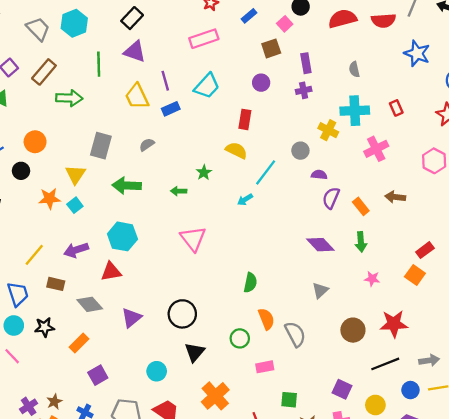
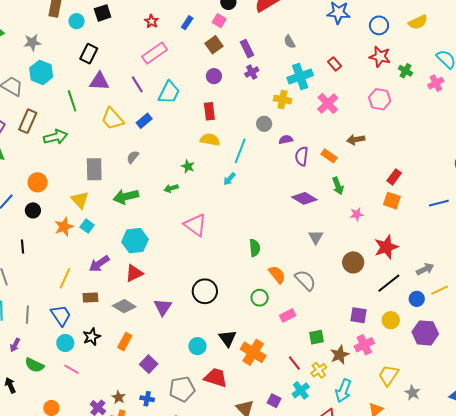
purple line: (165, 81) -> (137, 84), moved
black triangle: (195, 352) -> (228, 338), moved

